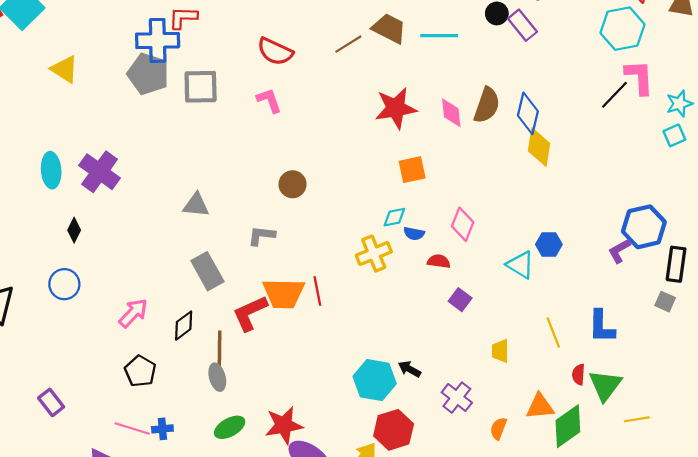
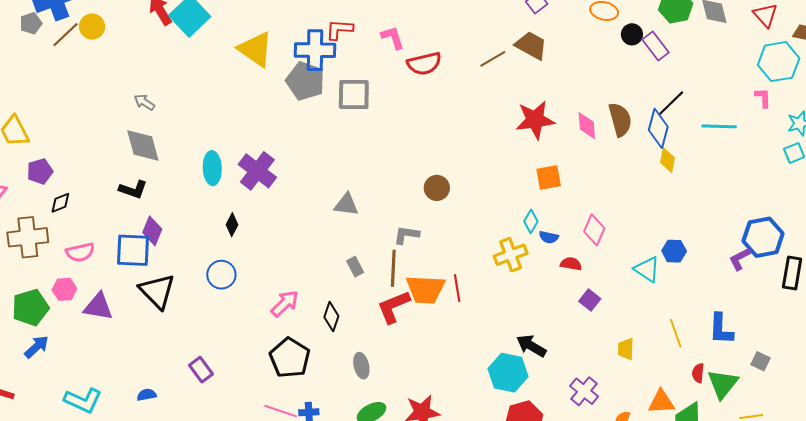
cyan hexagon: (622, 29) -> (779, 62), moved
cyan line: (439, 36) -> (719, 126), moved
red semicircle: (275, 51) -> (424, 64), turned -40
yellow triangle: (64, 69) -> (256, 49), moved, size x1.4
pink L-shape: (639, 77) -> (763, 98), size x0.6
black line: (614, 95) -> (671, 103), moved
pink L-shape: (269, 100) -> (393, 38), moved
brown semicircle: (487, 105) -> (620, 120), turned -36
yellow diamond: (539, 147) -> (668, 160), size x0.7
cyan diamond: (394, 217) -> (531, 221), turned -50
gray rectangle: (207, 271) -> (355, 267), size x0.6
gray square: (665, 302) -> (761, 361), moved
black diamond: (184, 326) -> (331, 317), turned -36
brown line: (219, 350) -> (393, 268), moved
black arrow: (409, 369) -> (531, 346), moved, size x1.4
black pentagon: (140, 371) -> (290, 358), size x1.4
purple rectangle: (51, 402) -> (201, 370), moved

